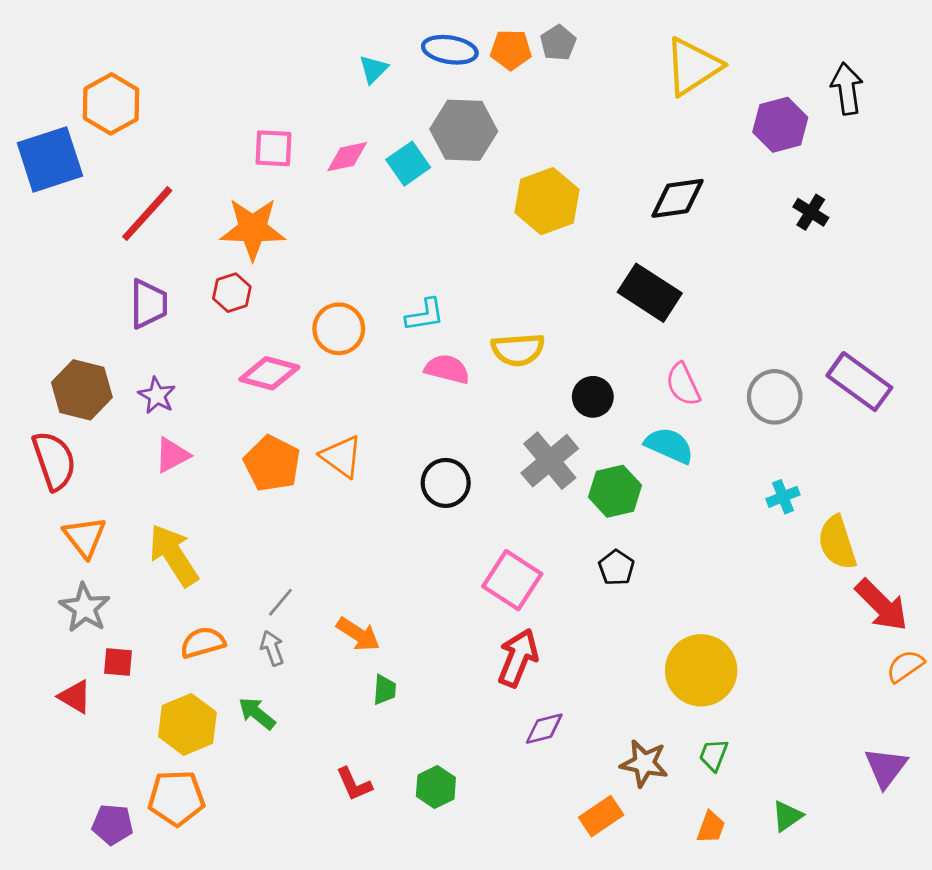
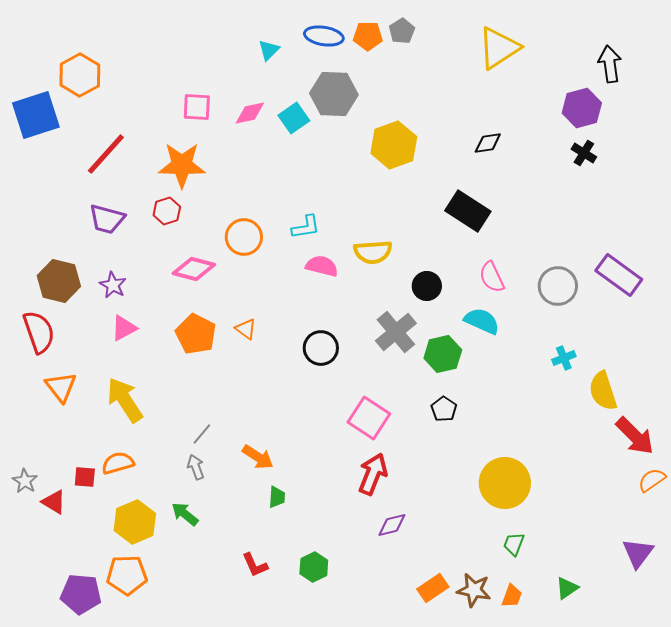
purple hexagon: (780, 125) -> (582, 108), moved
black diamond: (677, 198) -> (488, 143), size x0.7
purple trapezoid: (149, 304) -> (107, 219), turned 105
orange triangle: (342, 457) -> (246, 329), size x0.7
gray star: (85, 608) -> (25, 481), moved, size x0.7
orange semicircle: (203, 643) -> (118, 463), moved
brown star: (644, 763) -> (474, 590), moved
purple pentagon: (112, 824) -> (81, 594), size x1.4

